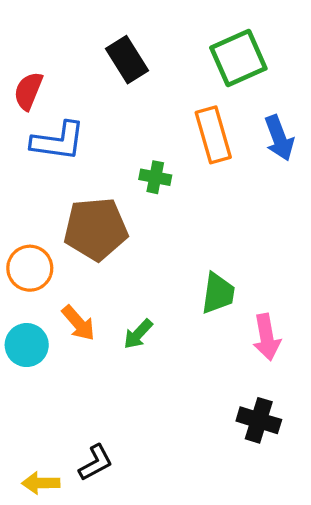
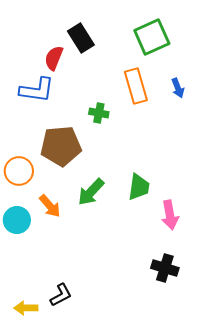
red semicircle: (28, 91) -> (54, 58), moved
blue arrow: (279, 138) -> (178, 88), size x0.7
green arrow: (138, 334) -> (91, 192), moved, size x1.4

